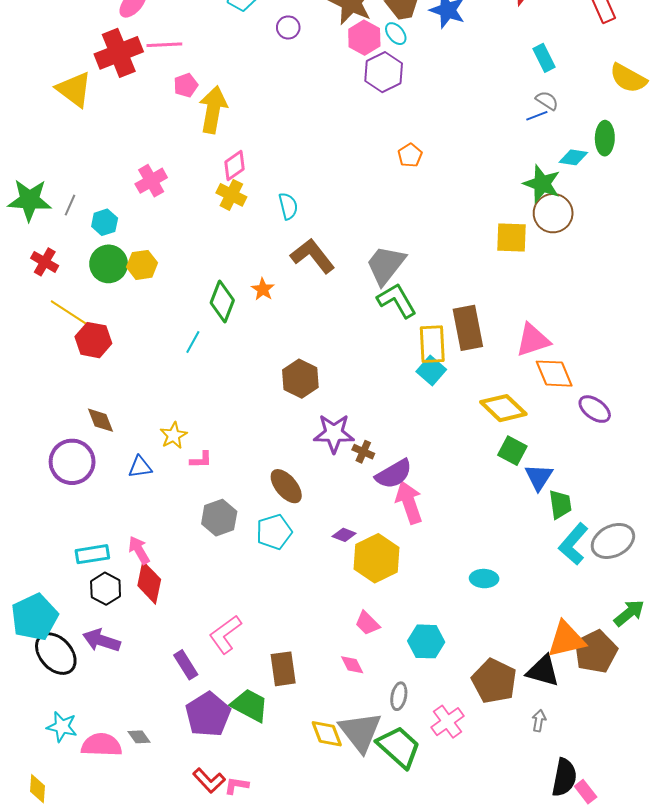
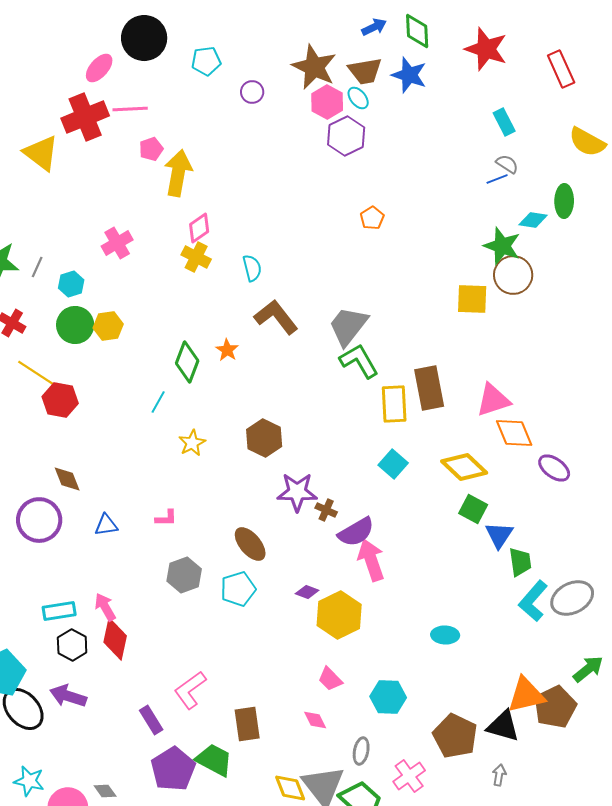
cyan square: (431, 370) -> (393, 464), moved
yellow star: (174, 435) -> (192, 443), moved

